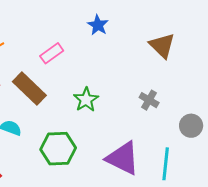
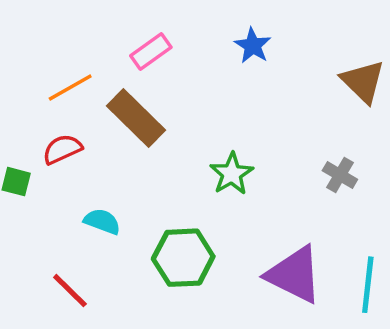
pink rectangle: (52, 53) -> (151, 52), moved
brown rectangle: (29, 88) -> (136, 118), moved

